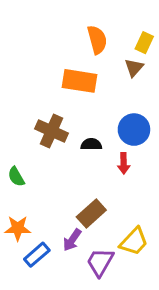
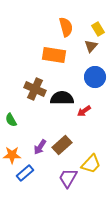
yellow rectangle: (144, 43) -> (98, 29), turned -56
blue circle: (134, 130) -> (95, 77), moved
black semicircle: (91, 144) -> (62, 98), size x1.6
red arrow: (124, 163) -> (84, 111), turned 56
purple arrow: (72, 240) -> (40, 147), moved

